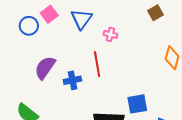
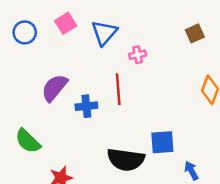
blue circle: (29, 26) -> (25, 32), moved
pink cross: (110, 34) -> (138, 55), turned -32

